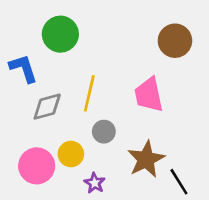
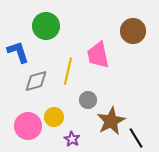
pink trapezoid: (149, 95) -> (98, 55), moved
gray circle: (104, 132) -> (88, 100), moved

